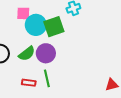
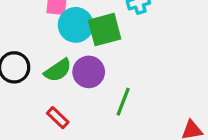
green line: (47, 78) -> (123, 102), moved, turned 30
red rectangle: (29, 83) -> (58, 118), turned 32

